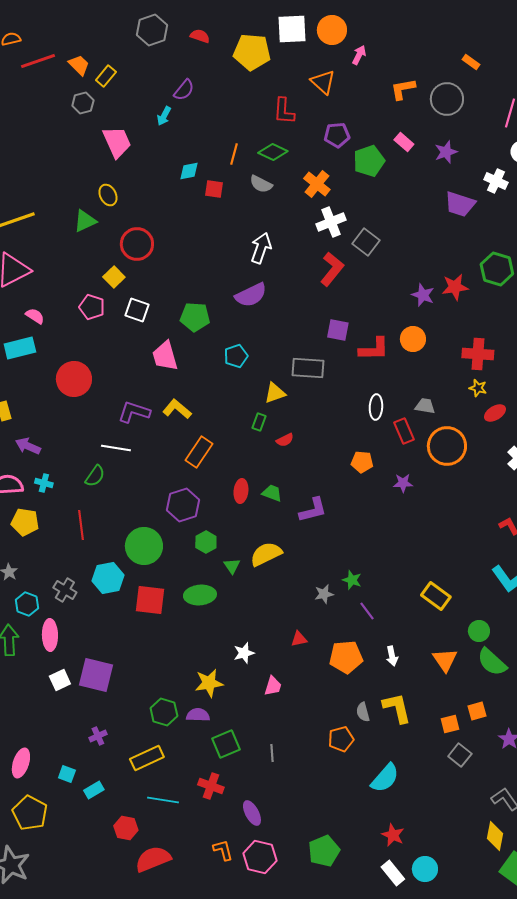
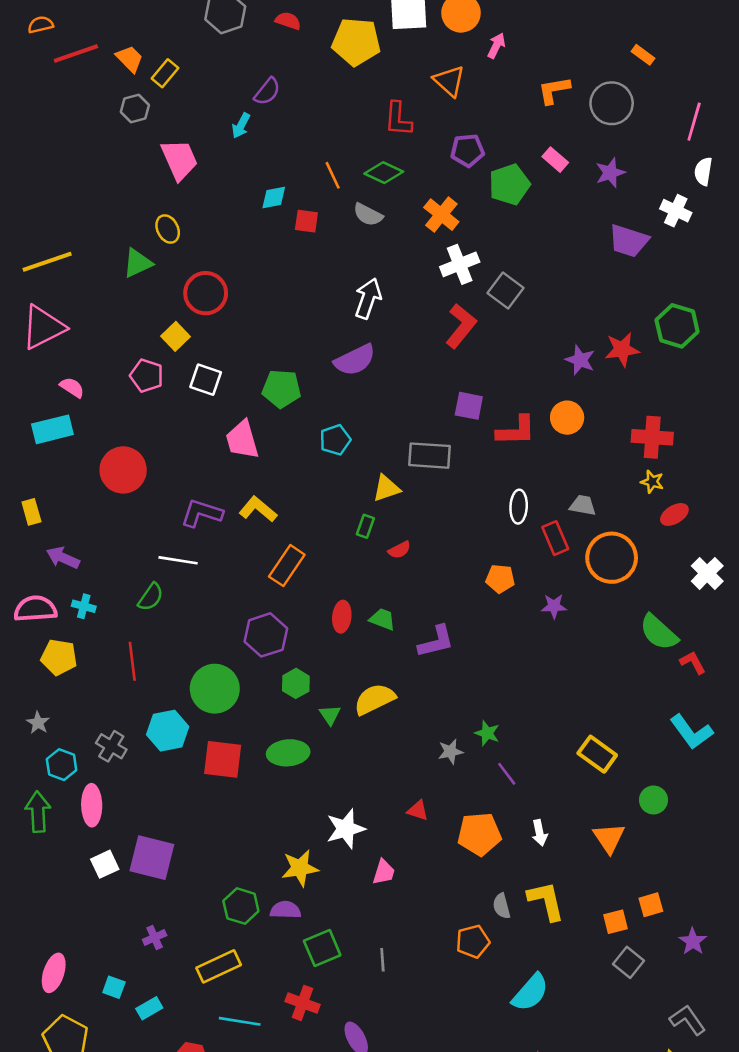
orange line: (234, 154) -> (333, 175), turned -40
red triangle: (299, 639) -> (418, 810), turned 30
white star: (244, 653) -> (346, 829), size x1.4
green semicircle: (492, 662) -> (659, 632), moved

